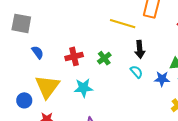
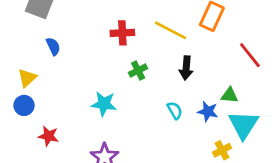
red cross: (74, 56) -> (122, 33), moved
cyan semicircle: (136, 72) -> (175, 110), moved
yellow triangle: (47, 87) -> (27, 78), moved, size x0.6

